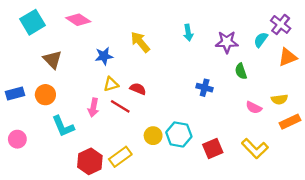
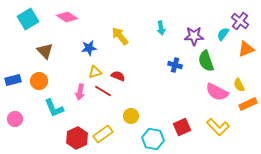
green semicircle: (241, 71) -> (206, 61), size x1.5
blue cross: (205, 88) -> (175, 65), moved
yellow semicircle: (279, 99) -> (239, 85), turned 72
pink semicircle: (254, 108) -> (217, 92), size x1.6
cyan hexagon: (179, 134) -> (153, 139), moved

